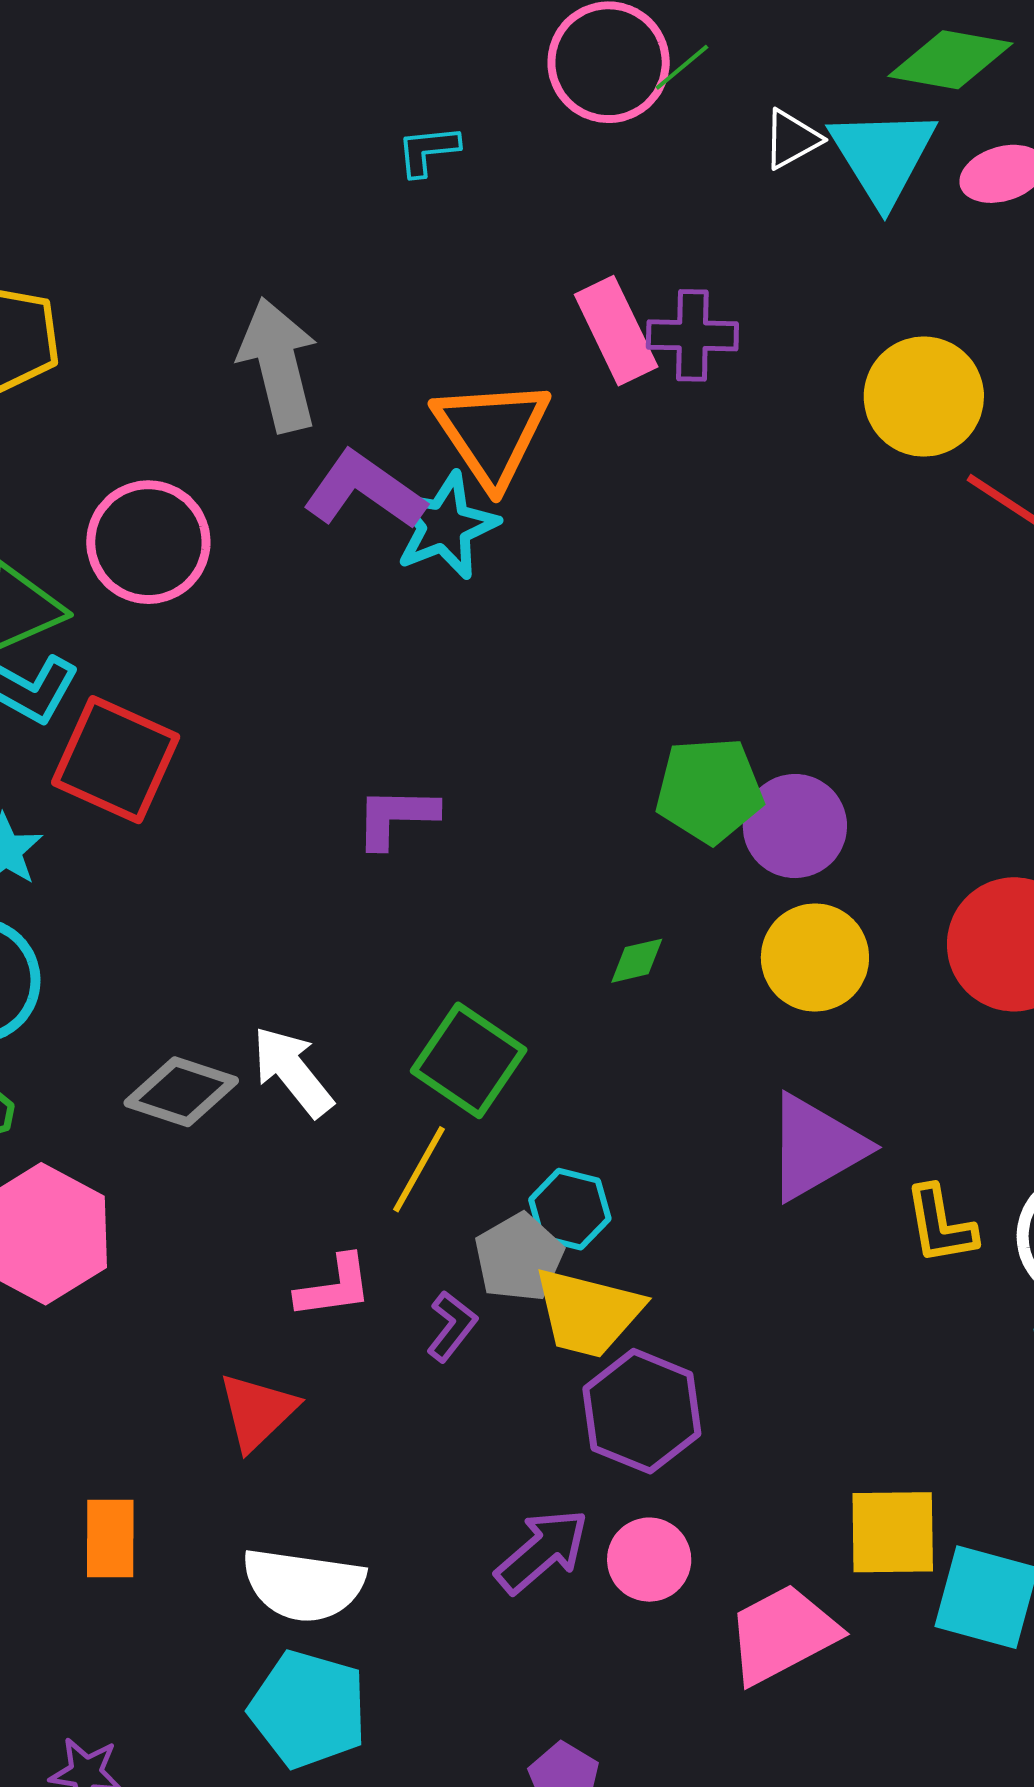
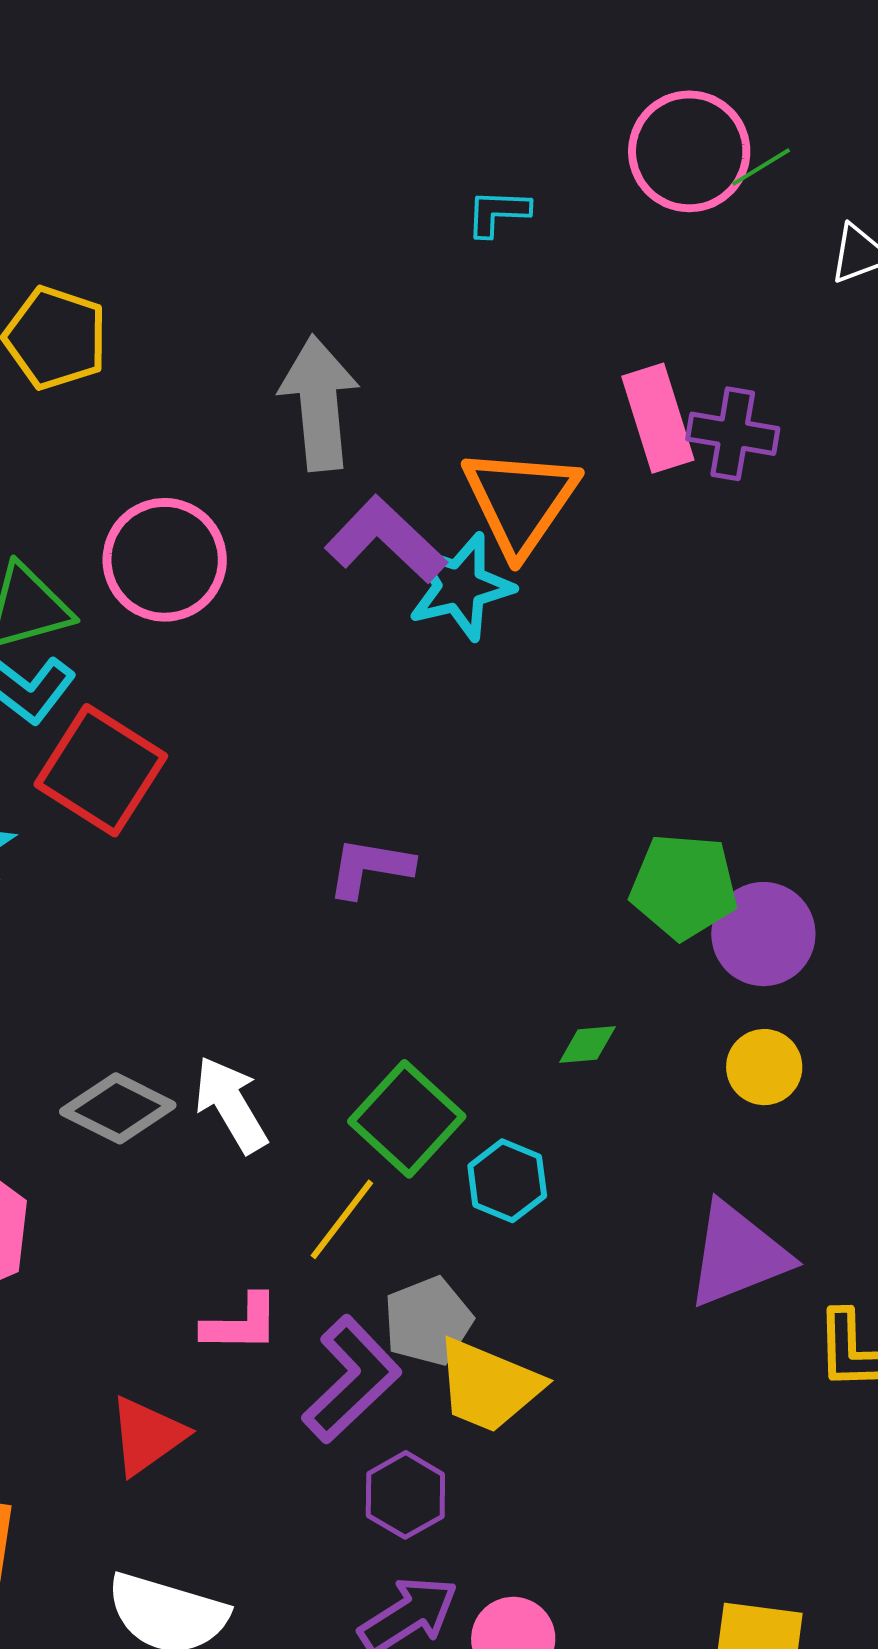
yellow circle: (815, 958) -> (764, 1067), size x0.7
cyan hexagon: (570, 1209) -> (507, 1181), moved
purple L-shape: (452, 1326) -> (351, 1379), size x1.8
purple hexagon: (642, 1411) -> (405, 1495), moved, size x0.7

